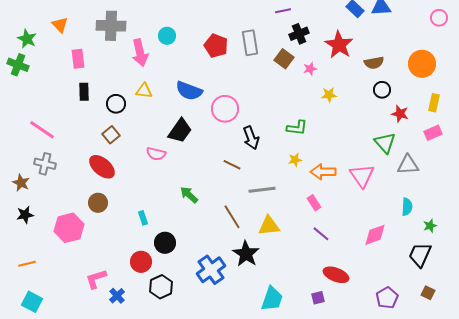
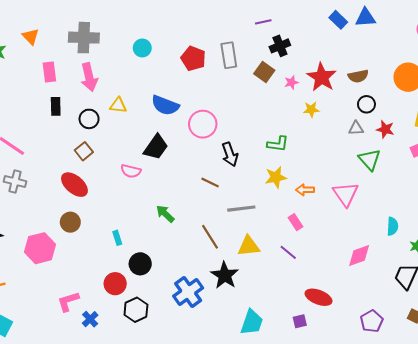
red star: (339, 45) -> (322, 77), moved
pink arrow: (140, 53) -> (89, 77), moved
yellow star: (295, 160) -> (276, 177), size x1.5
gray triangle: (408, 165) -> (356, 128), moved, size x0.7
orange arrow: (323, 172) -> (305, 190), size x0.7
purple line: (321, 234) -> (288, 252), moved

